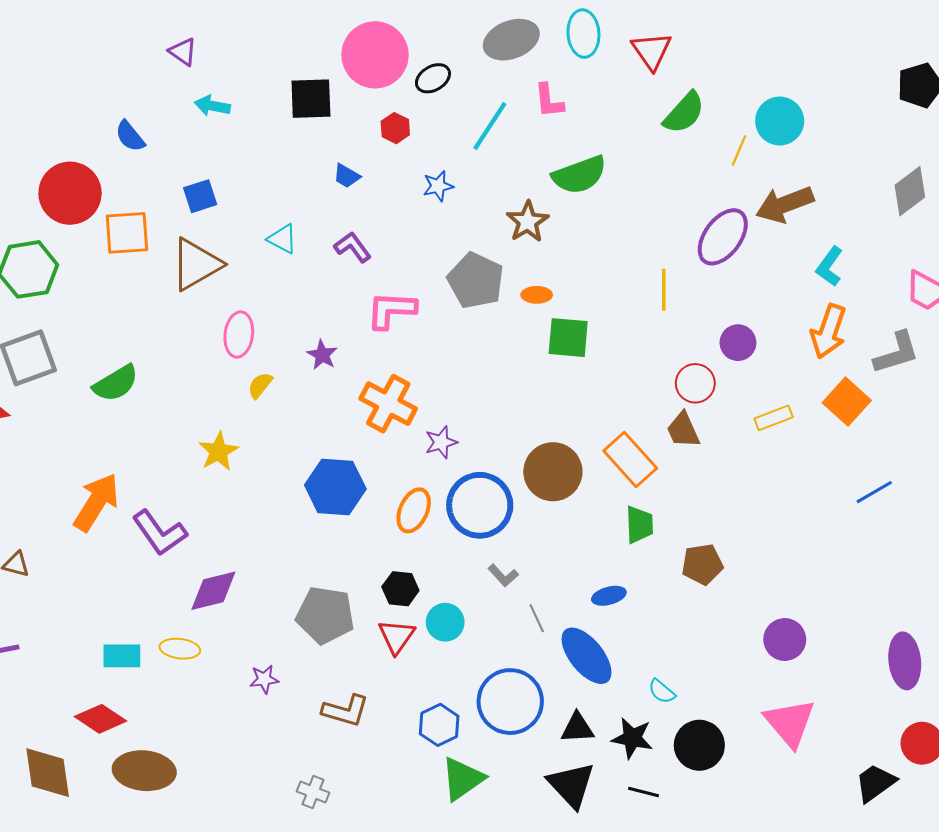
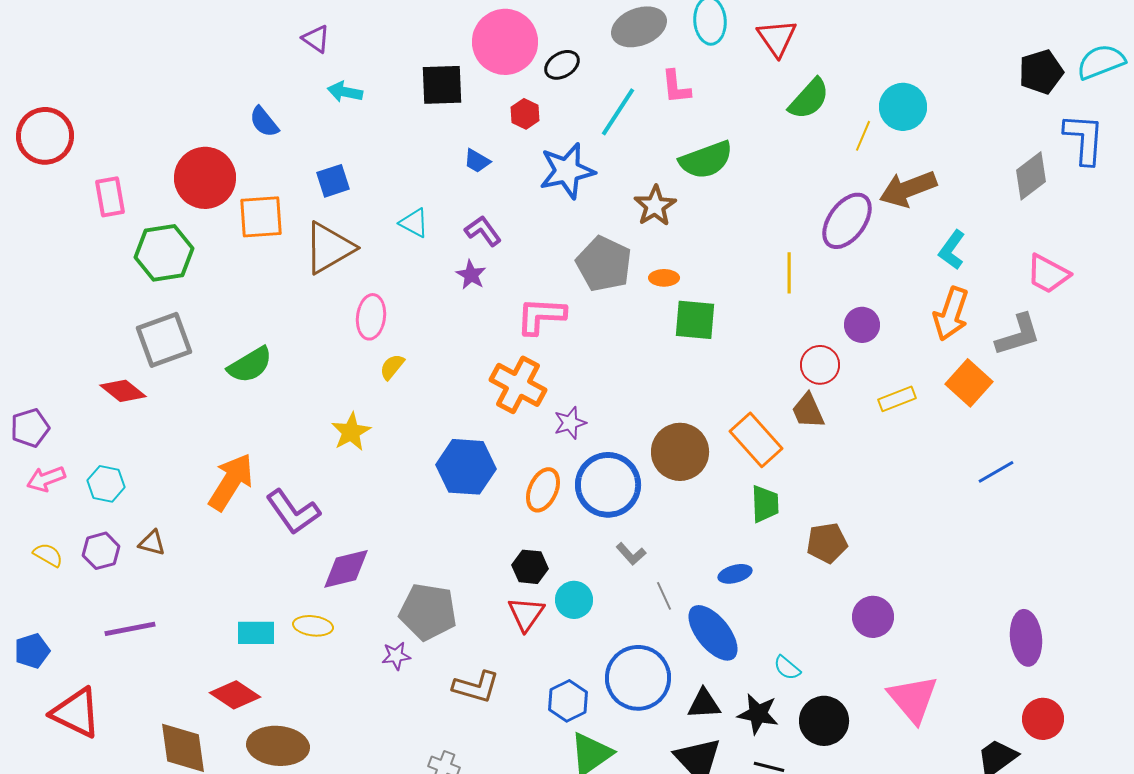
blue star: (438, 186) -> (567, 171), size x1.8
pink L-shape: (391, 310) -> (541, 316), moved
purple star: (322, 355) -> (471, 275), moved
gray pentagon: (325, 615) -> (428, 612), moved
purple circle: (785, 640) -> (873, 617), moved

